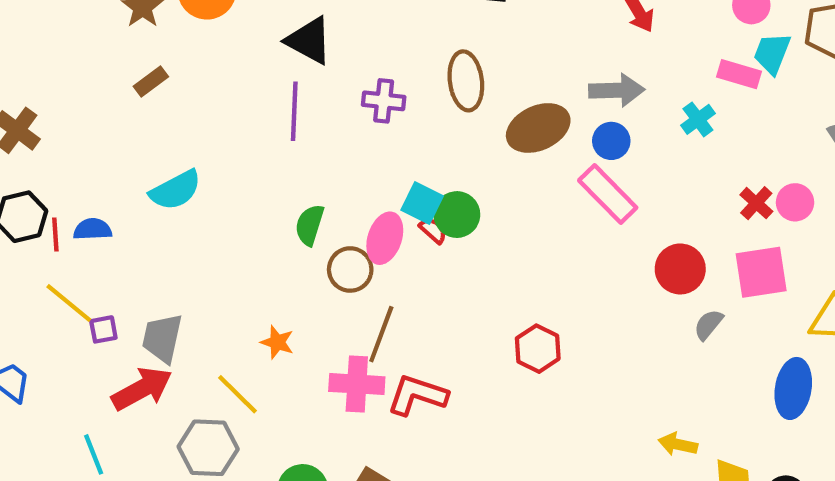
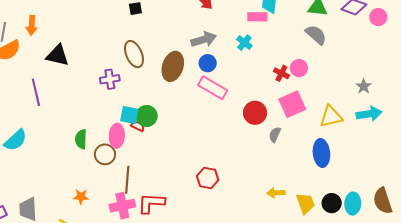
purple cross: (384, 101) -> (110, 79), moved
purple line: (294, 111) -> (36, 92), moved
brown ellipse: (538, 128) -> (173, 66), turned -32
red hexagon: (538, 349) -> (208, 178), moved

